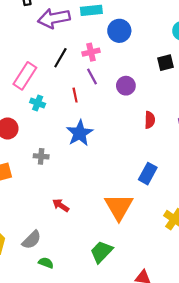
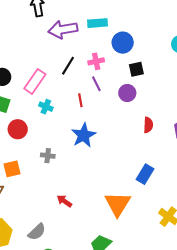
black square: (165, 63) -> (136, 69), moved

